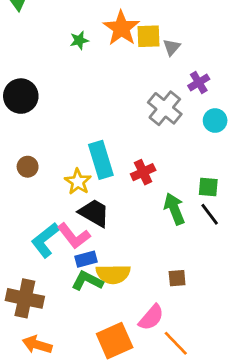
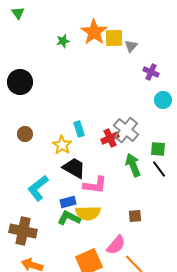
purple cross: (199, 82) -> (151, 72), turned -35
gray cross: (165, 108) -> (126, 130), moved
cyan rectangle: (101, 160) -> (79, 129), size x0.6
pink L-shape: (74, 236) -> (95, 185), moved, turned -45

